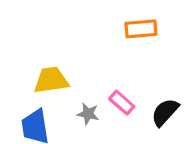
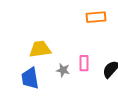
pink rectangle: (122, 103) -> (84, 63), turned 49

